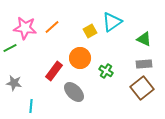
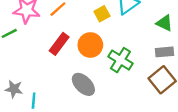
red rectangle: (54, 71) -> (59, 44), moved
green cross: (106, 71) -> (120, 60), size x1.5
gray star: (14, 83) -> (14, 89), moved

